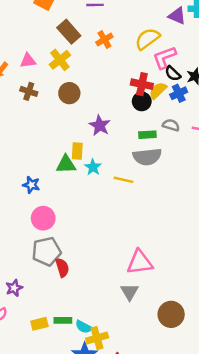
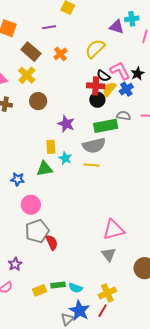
pink L-shape: (164, 57) -> (120, 71), moved, turned 90
black semicircle: (173, 74) -> (103, 76), moved
green rectangle: (147, 135) -> (106, 126), size x1.6
gray semicircle: (147, 157) -> (94, 145), moved
green triangle: (66, 164) -> (45, 169), moved
yellow cross: (97, 338) -> (107, 293), moved

